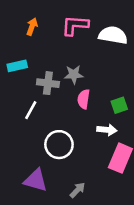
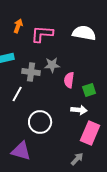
pink L-shape: (75, 25) -> (42, 34), moved
pink semicircle: (84, 99) -> (69, 80), moved
gray arrow: (77, 190) -> (77, 159), moved

